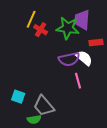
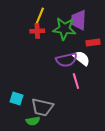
yellow line: (31, 19) -> (40, 16), moved
red cross: (41, 30) -> (37, 31), turned -32
gray trapezoid: (44, 106) -> (42, 107), turned -35

